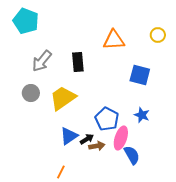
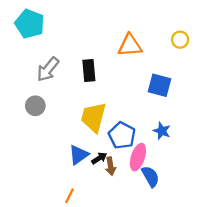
yellow trapezoid: (63, 98) -> (93, 117), moved, turned -40
brown arrow: (97, 146) -> (111, 166), turned 91

